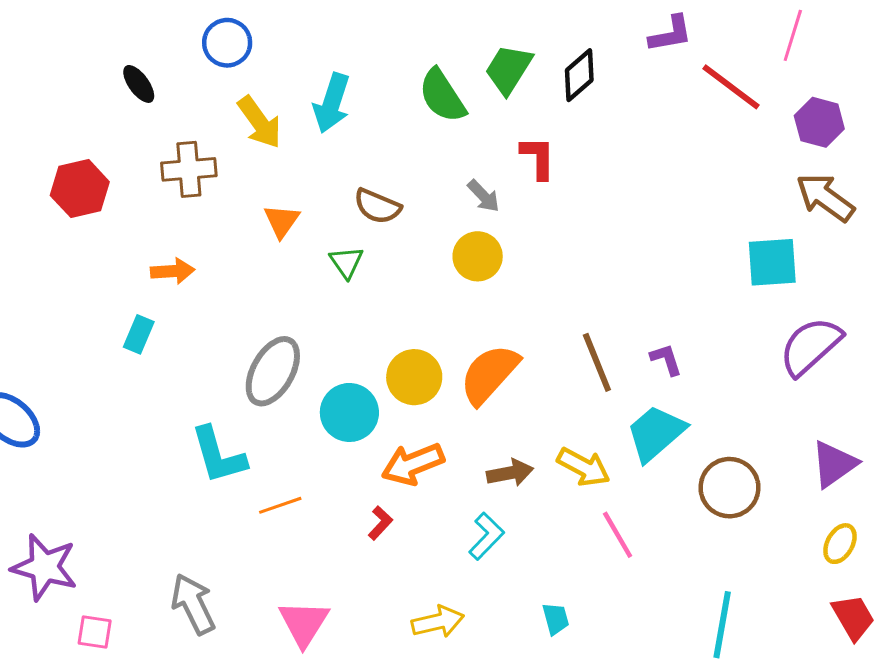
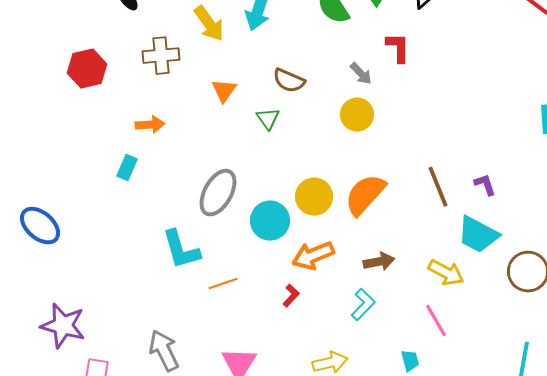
cyan trapezoid: (656, 433) -> (478, 235), turned -111
yellow arrow: (584, 467) -> (446, 273), moved
pink line: (618, 535) -> (436, 321), moved

